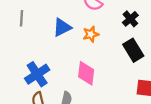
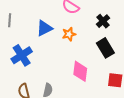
pink diamond: (86, 73) -> (80, 71), moved
blue cross: (37, 74) -> (22, 55), moved

